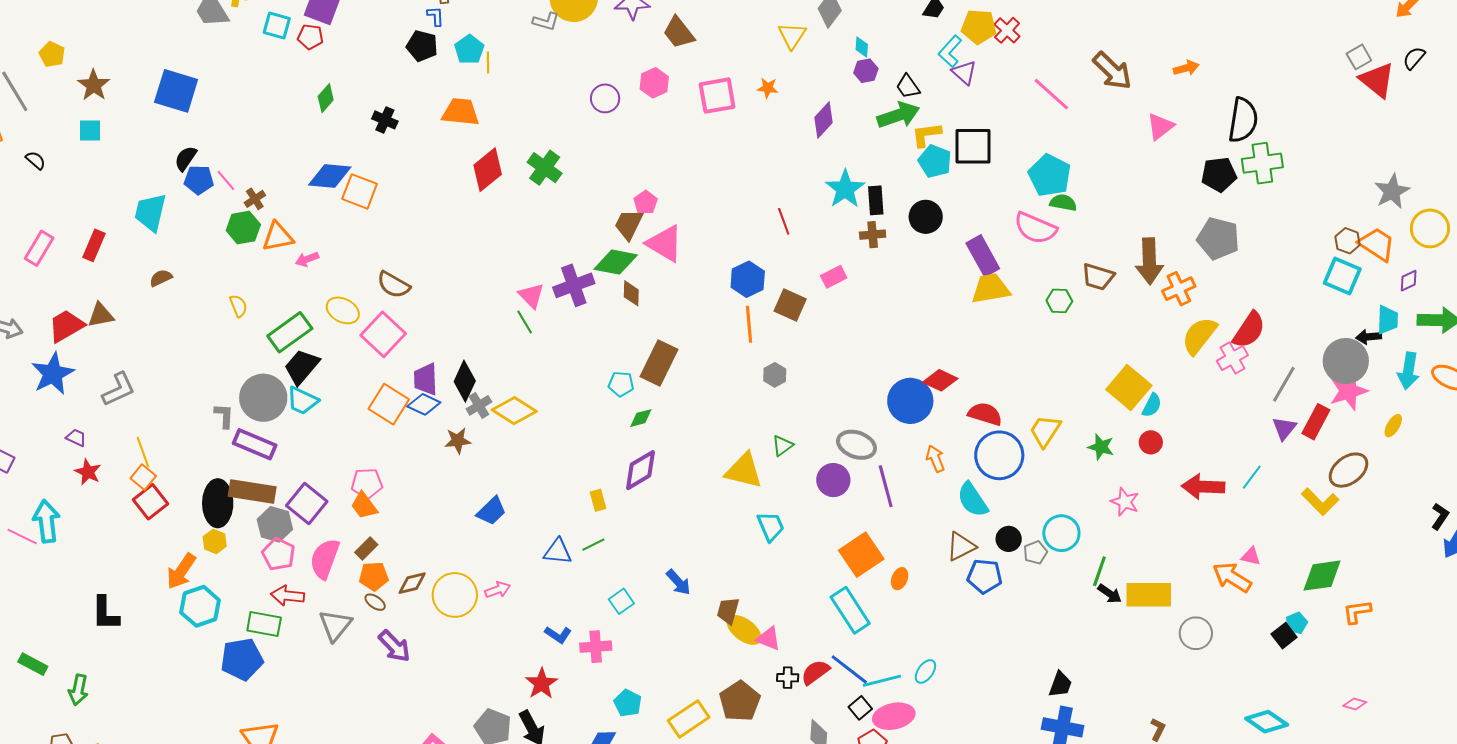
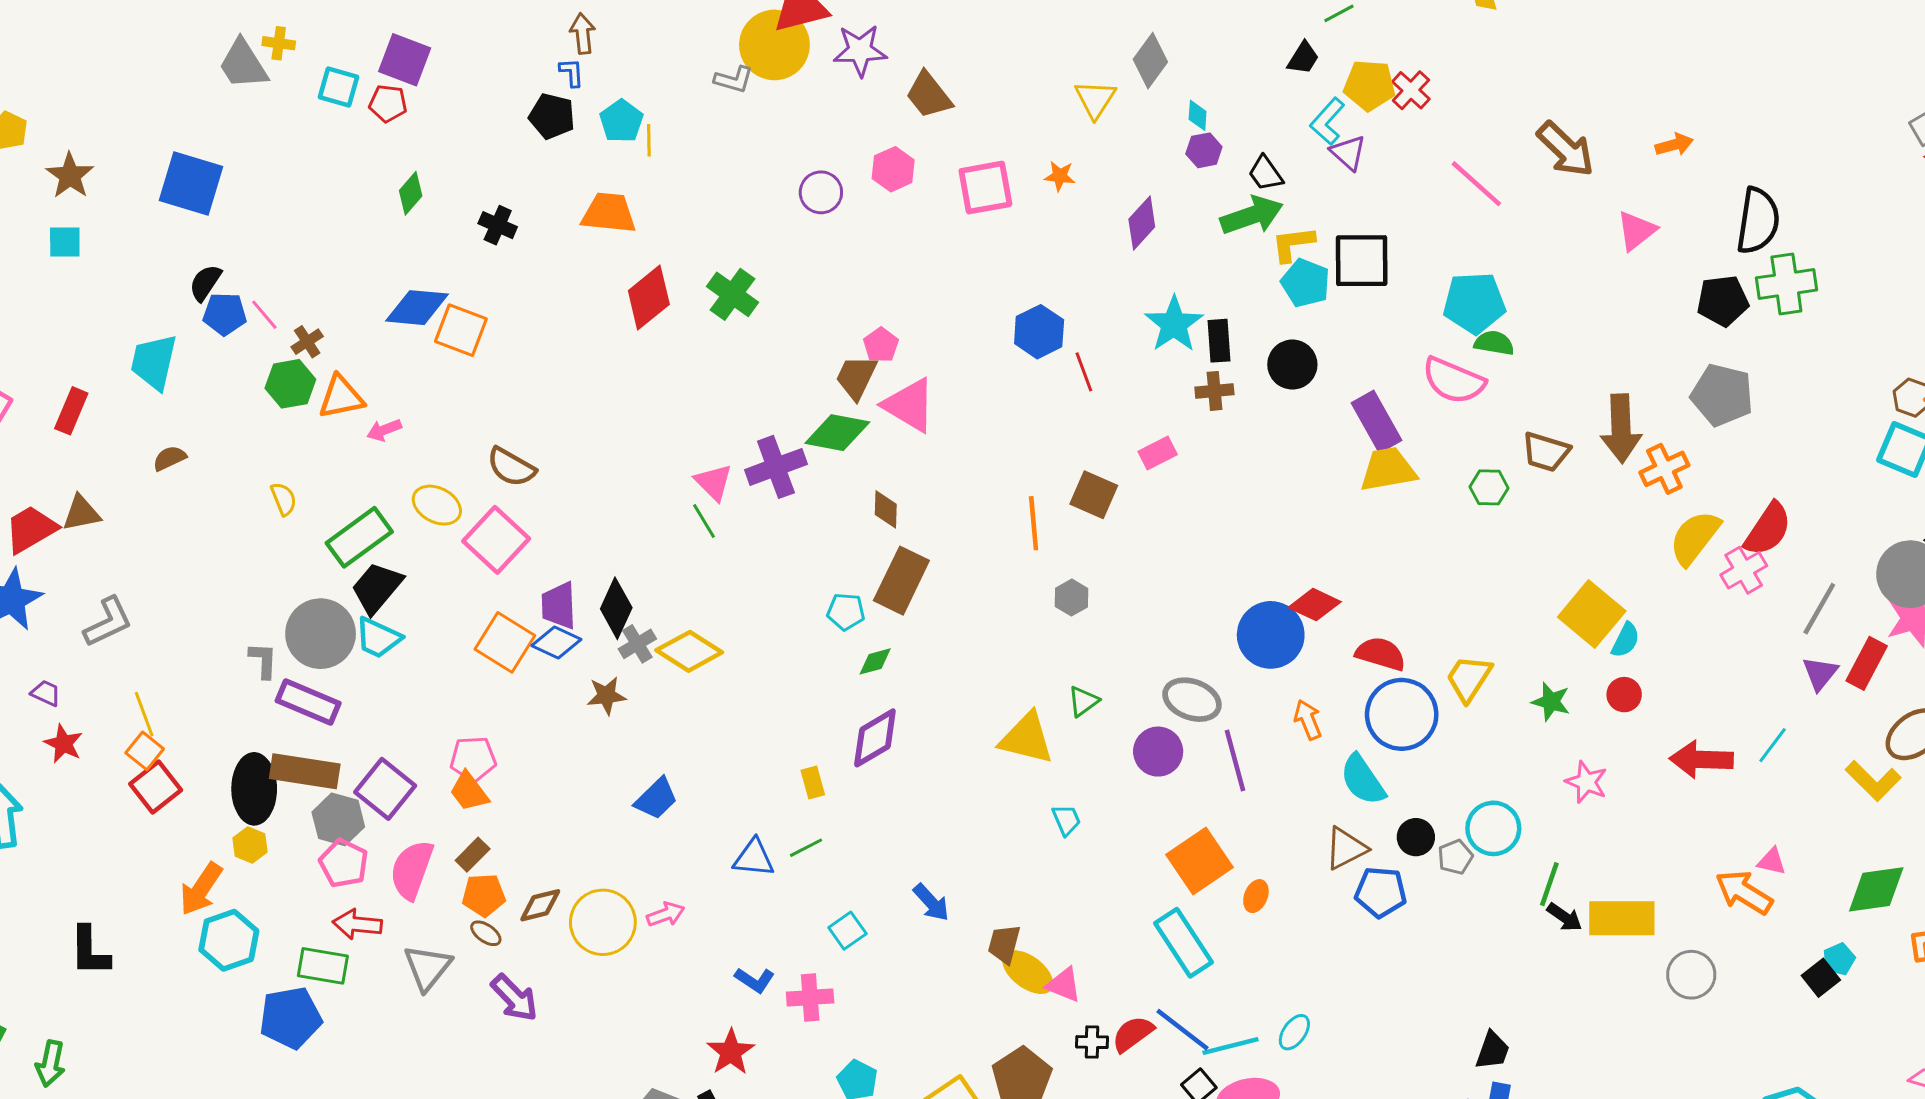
cyan pentagon: (1050, 175) -> (1474, 303), turned -30
blue hexagon: (748, 279) -> (1039, 332), moved
brown diamond: (631, 293) -> (886, 509), moved
cyan trapezoid: (771, 526) -> (1066, 820), size x0.7

